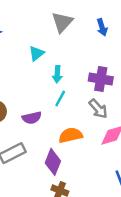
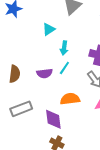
purple semicircle: (32, 118) -> (45, 73), moved
purple diamond: (53, 162) -> (53, 119), turned -35

